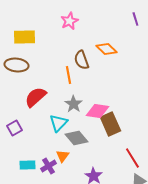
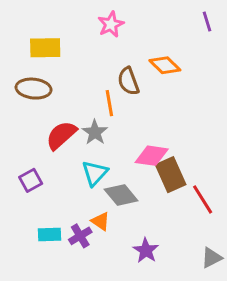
gray star: (73, 104) -> (95, 132), moved
orange triangle: (62, 156) -> (101, 221), turned -32
red line: (132, 158) -> (203, 199), moved

